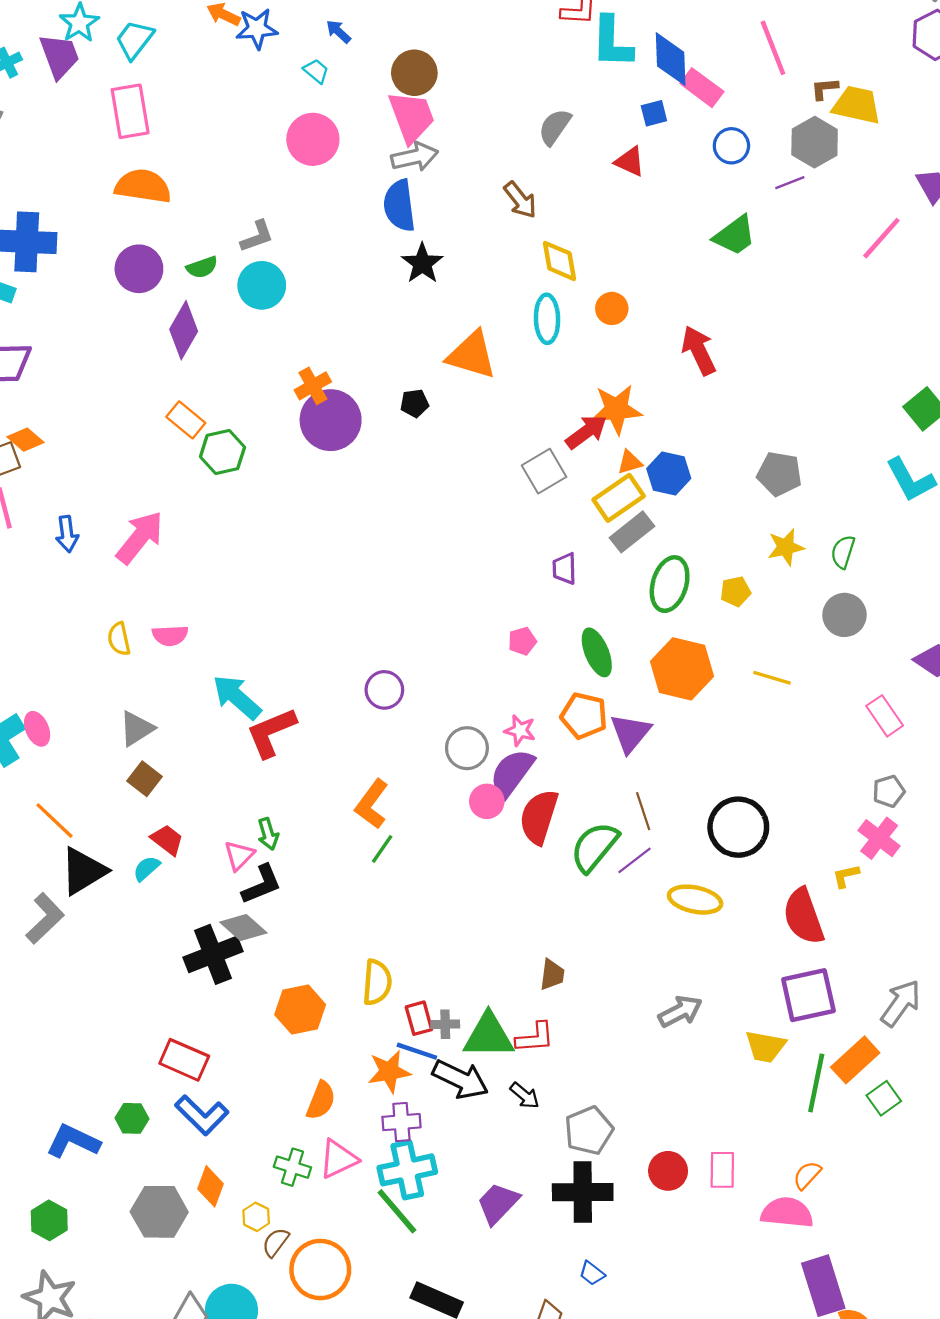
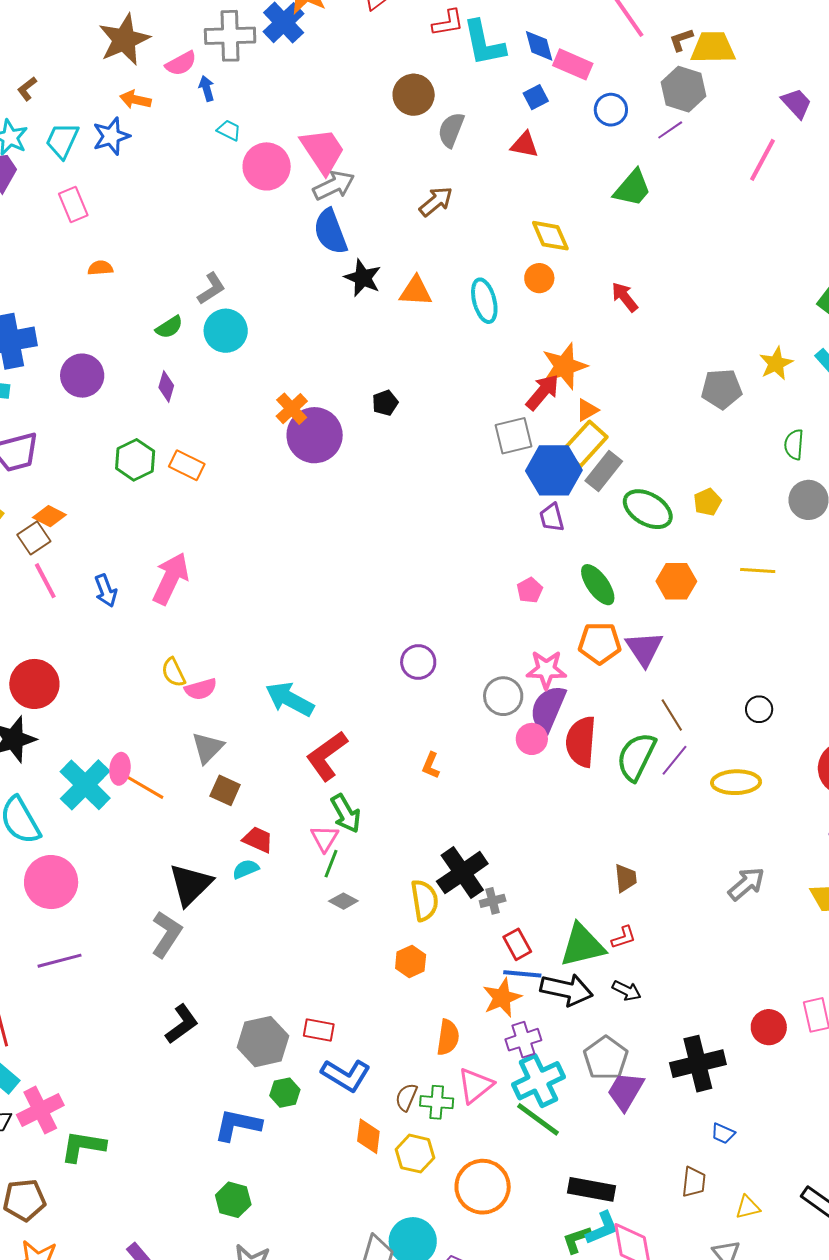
blue star: (257, 29) -> (111, 136), moved
blue arrow: (338, 32) -> (207, 88), moved, turned 45
blue diamond: (671, 59) -> (539, 46), size x0.7
brown circle: (414, 73) -> (414, 95), moved
pink rectangle: (130, 111) -> (73, 205), size x0.7
pink circle: (313, 139) -> (267, 166), moved
orange semicircle: (143, 186) -> (100, 268), size x0.5
brown arrow: (520, 200) -> (436, 201), turned -78
yellow diamond: (559, 261) -> (550, 236), moved
purple circle: (139, 269) -> (82, 376), moved
purple diamond: (184, 330) -> (166, 387), size x0.6
red arrow: (699, 350) -> (625, 297), size x0.7
orange triangle: (472, 355) -> (416, 291), moved, size x0.7
green hexagon: (222, 452) -> (135, 460), moved
gray square: (544, 471) -> (513, 436), turned 30
blue hexagon: (669, 473) -> (554, 470), moved, size x1.4
yellow star: (786, 547) -> (776, 363), moved
green ellipse: (670, 584) -> (648, 509), turned -63
pink semicircle: (170, 636) -> (201, 689), moved
orange hexagon: (682, 669) -> (676, 581), size x0.7
pink ellipse: (37, 729) -> (120, 769), turned 44
pink star: (520, 730) -> (546, 670), size x1.4
red L-shape: (271, 733) -> (327, 756), moved
orange L-shape: (372, 804) -> (431, 765), size x0.6
orange line: (54, 821) -> (144, 787), moved
black circle: (738, 827) -> (759, 709), size x0.5
green arrow: (268, 834) -> (346, 813), size x1.4
green line: (382, 849) -> (331, 864), moved
cyan semicircle: (147, 868) -> (246, 869), turned 32
black L-shape: (262, 884) -> (182, 1024), moved
gray diamond: (243, 928) -> (343, 901), size x0.7
black cross: (213, 954) -> (462, 873), moved
yellow semicircle: (377, 982) -> (424, 900), moved
orange hexagon: (300, 1010) -> (411, 962), size x0.7
gray cross: (445, 1024) -> (493, 901), moved
red L-shape: (535, 1038) -> (624, 937), size x0.7
red rectangle: (184, 1060) -> (319, 1030), size x0.7
gray pentagon: (589, 1131) -> (606, 1058), moved
gray hexagon: (159, 1212) -> (263, 1042), moved
yellow hexagon: (256, 1217) -> (415, 1154), size x1.5
brown semicircle: (276, 1242) -> (406, 1097), moved

